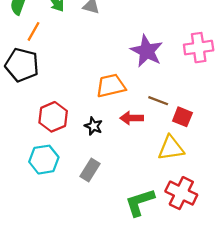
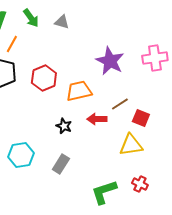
brown line: (158, 101) -> (120, 104), turned -54
red hexagon: (53, 117) -> (44, 78), moved
red cross: (181, 193) -> (140, 184), size x0.6

